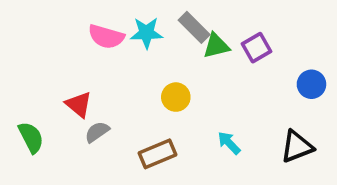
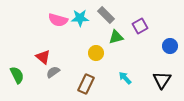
green triangle: (216, 46) -> (116, 37), moved
black triangle: (297, 147) -> (162, 80), turned -36
brown rectangle: (158, 154) -> (86, 84), turned -42

